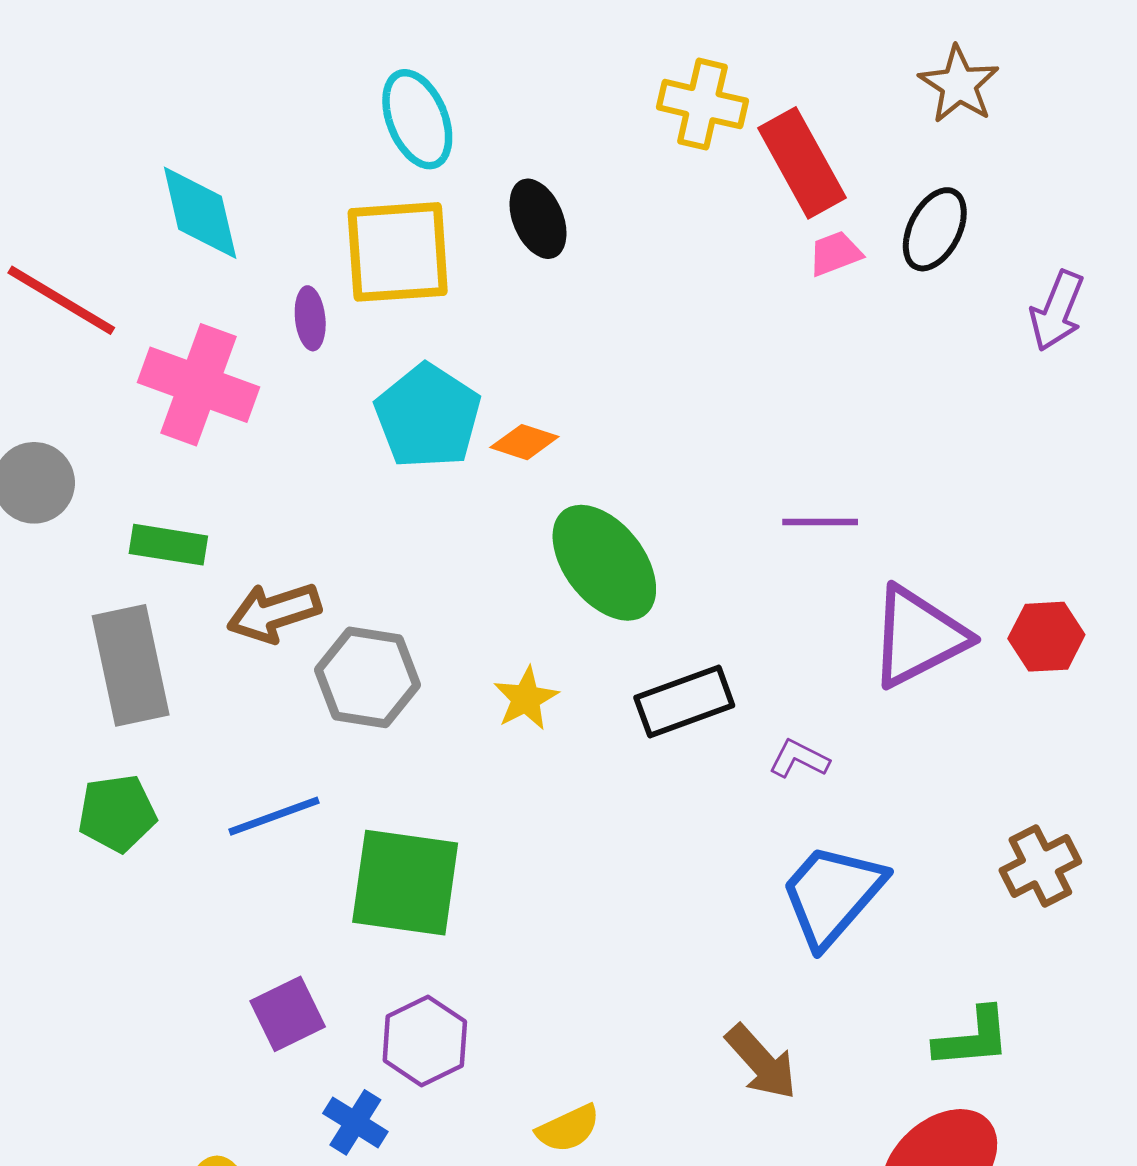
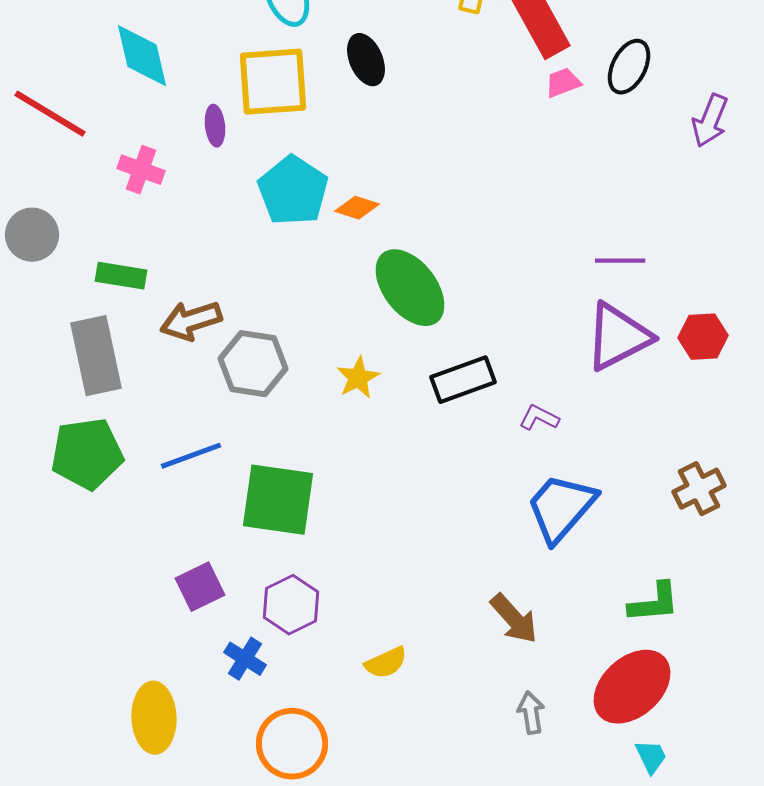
pink cross: (199, 385) -> (141, 170), size x0.6
purple line: (820, 522) -> (620, 261), moved
green pentagon: (117, 813) -> (87, 454), size x1.4

